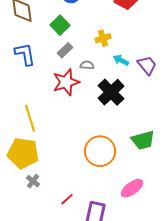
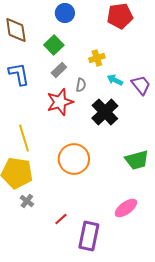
gray semicircle: (87, 65) -> (81, 85), turned 96
orange circle: (100, 151) -> (74, 159), moved

